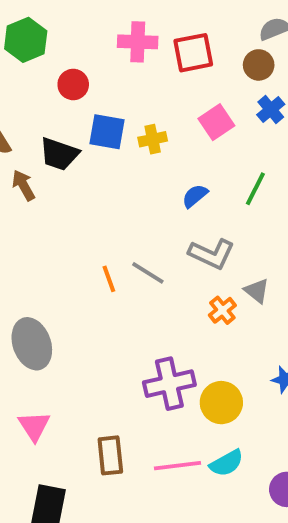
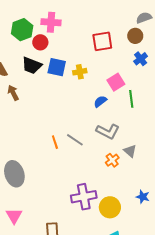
green hexagon: (26, 40) -> (22, 30), moved
pink cross: (138, 42) -> (51, 22), moved
red square: (193, 53) -> (102, 41), moved
pink square: (216, 122) -> (116, 82), moved
black trapezoid: (59, 154) -> (32, 65), moved
green line: (255, 189) -> (131, 99), turned -36

